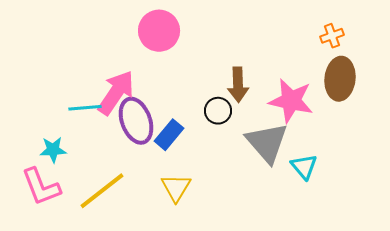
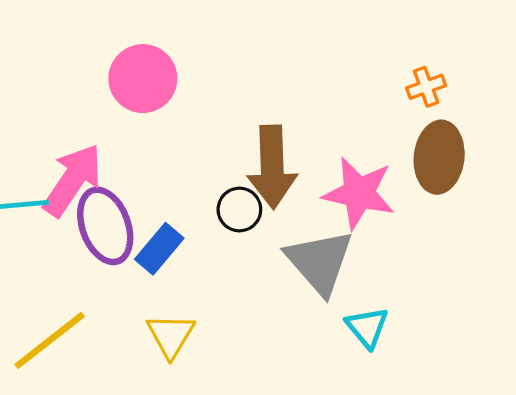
brown arrow: (238, 85) -> (272, 167), size x1.4
cyan triangle: (304, 167) -> (367, 327), moved

